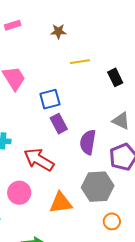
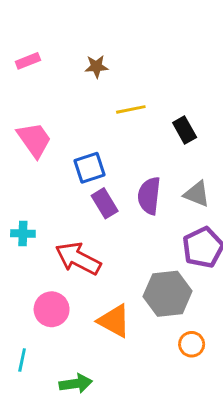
purple semicircle: (88, 142) -> (149, 196), moved
orange triangle: (61, 203) -> (114, 321), turned 40

